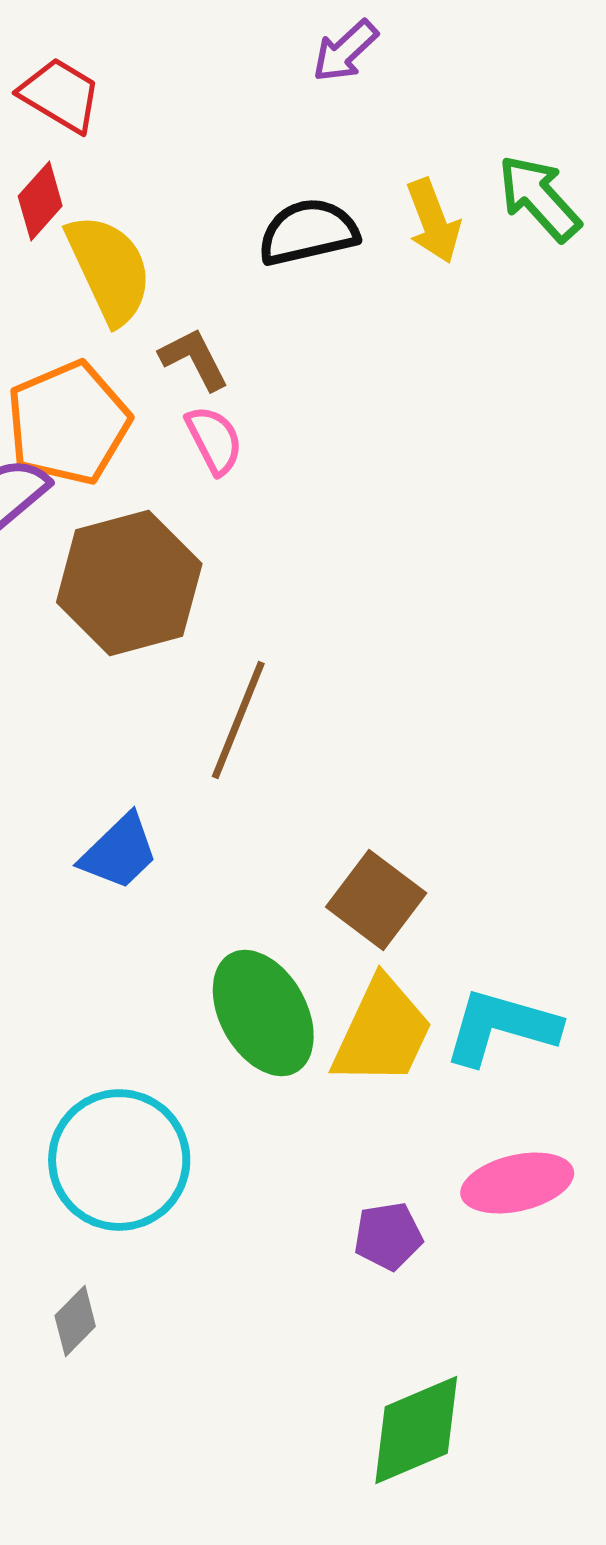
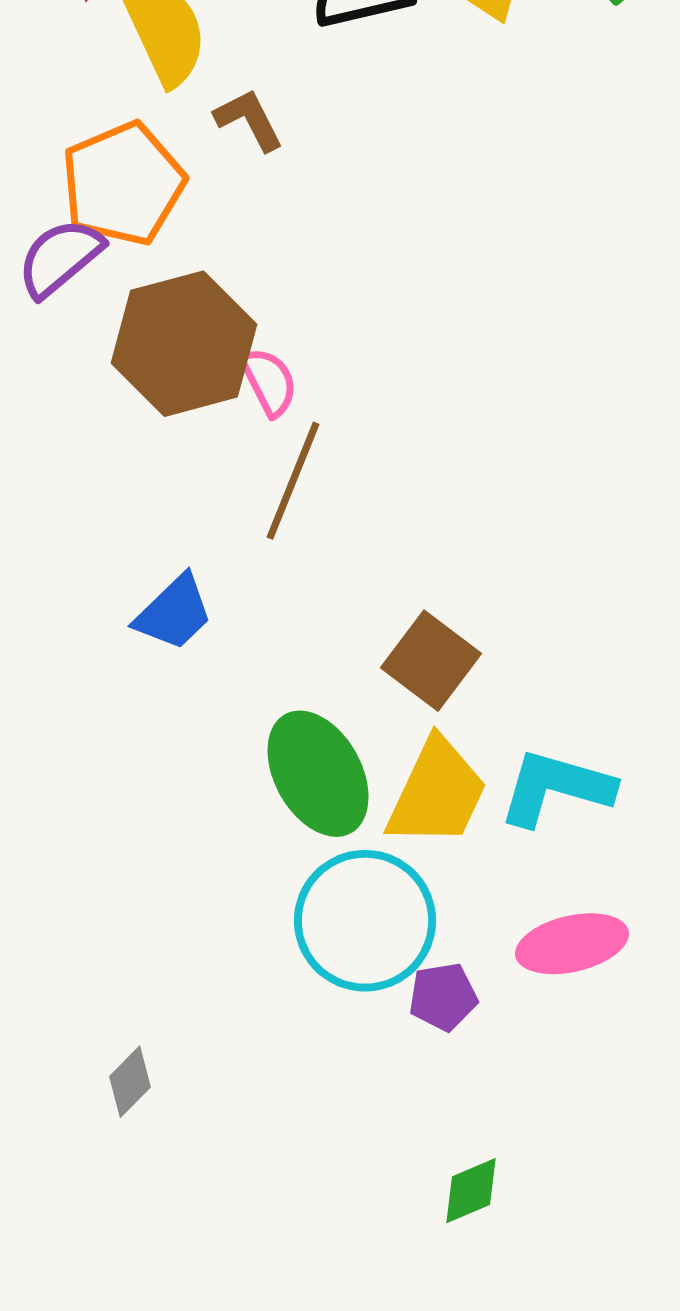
pink semicircle: (214, 440) -> (269, 382), moved
cyan circle: (119, 1160) -> (365, 921), moved
green diamond: (416, 1430) -> (471, 1191), size x0.6

